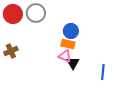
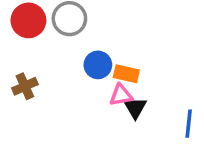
blue circle: (71, 31) -> (98, 65), moved
pink triangle: (65, 56) -> (121, 95), turned -32

